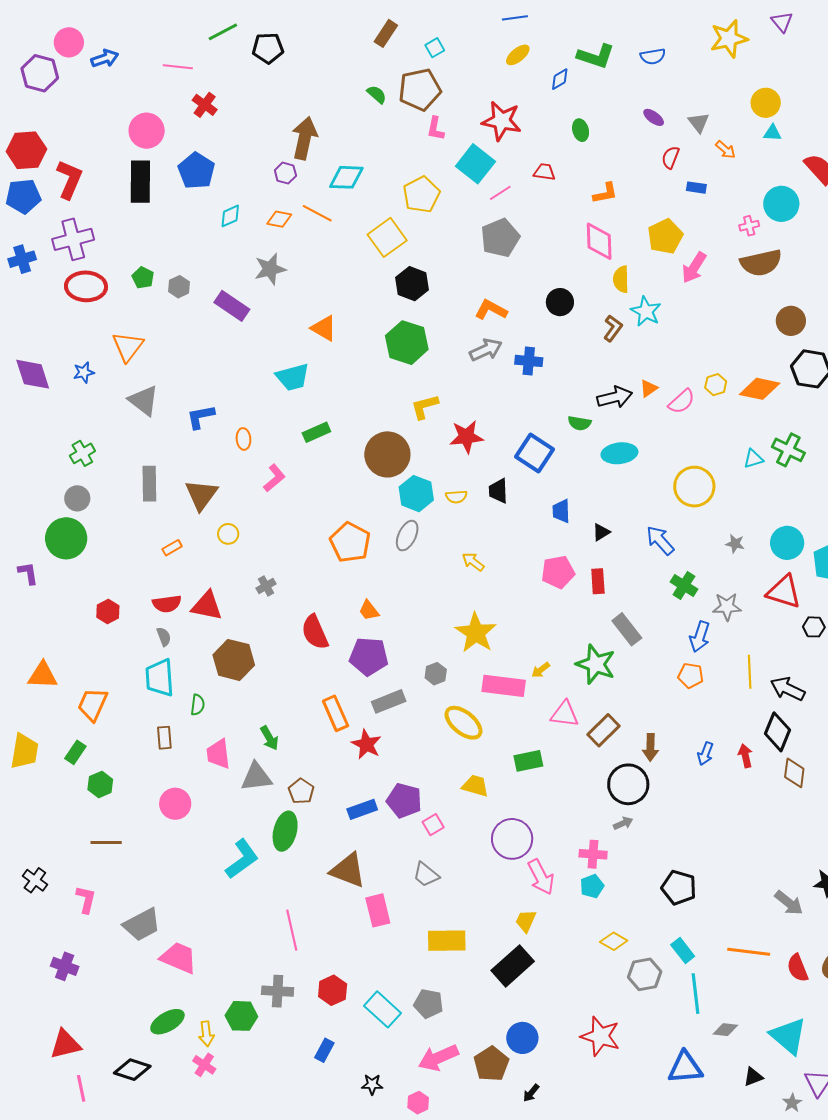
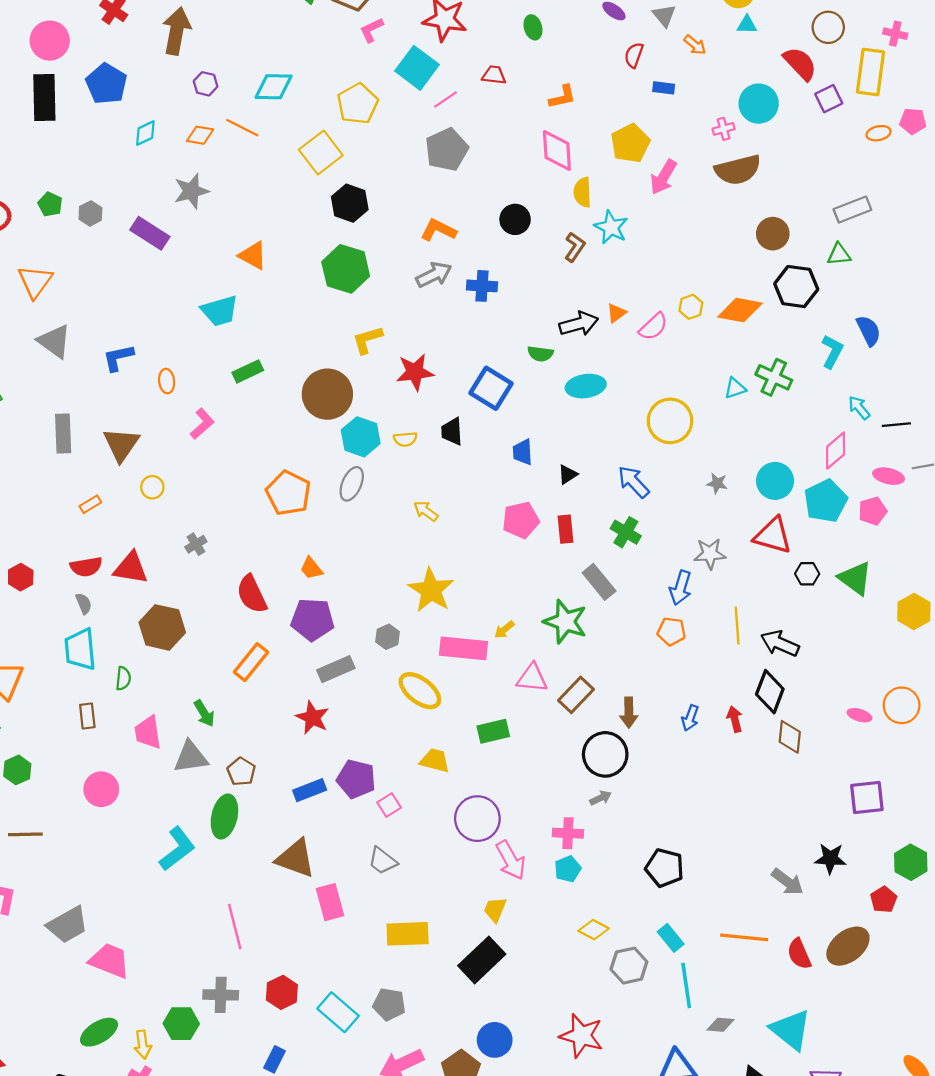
pink L-shape: (436, 129) -> (371, 30), turned 55
brown arrow: (305, 138) -> (177, 31), moved
green cross: (684, 586) -> (626, 532), moved
orange rectangle: (336, 713) -> (251, 662), moved, turned 64

